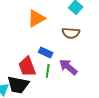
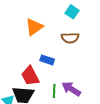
purple arrow: (68, 67) -> (71, 89), moved
green line: (48, 71) -> (54, 91), moved

